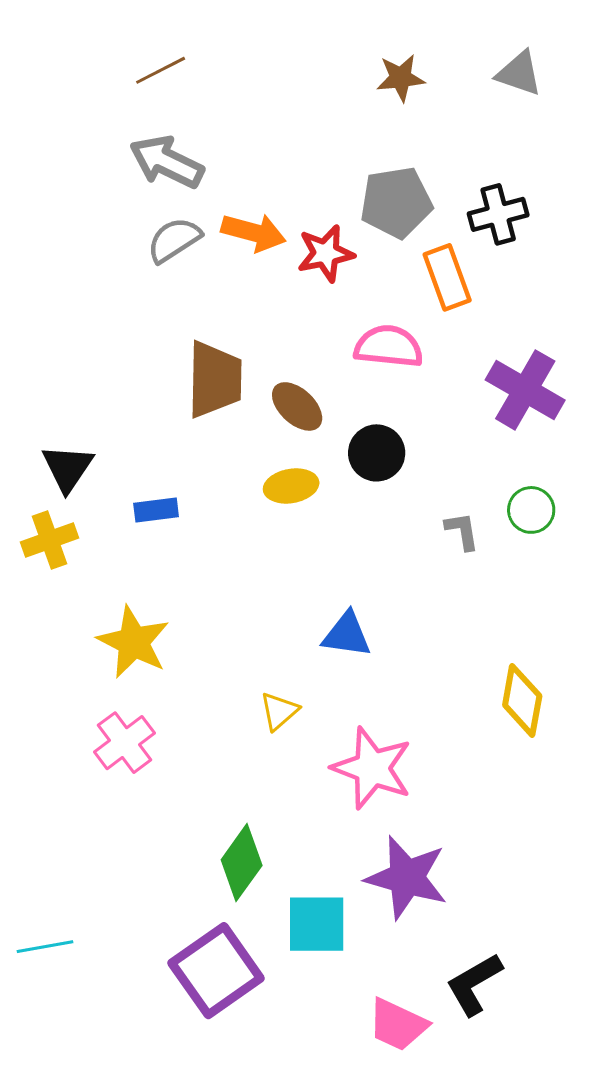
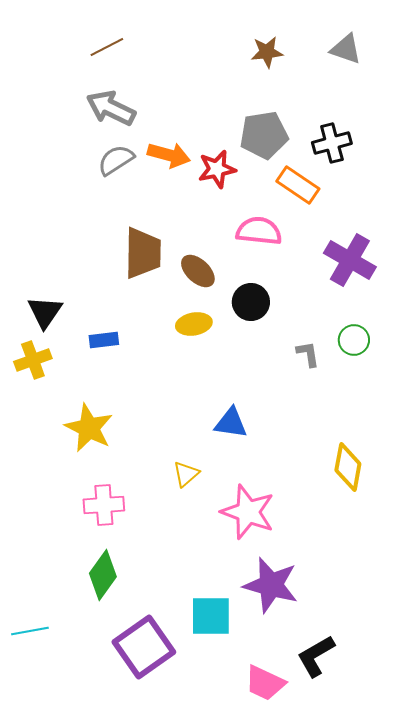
orange rectangle: (447, 277) -> (298, 185), turned -36
pink cross: (125, 743) -> (104, 505), moved, turned 33
green diamond: (242, 863) -> (103, 575), moved

